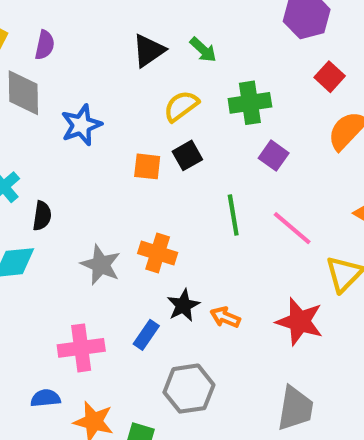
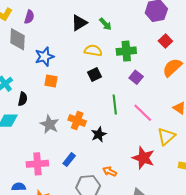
yellow semicircle: (181, 106) -> (93, 50), turned 42
orange square: (147, 166) -> (51, 81), moved
black star: (183, 305) -> (99, 134), moved
orange arrow: (225, 317) -> (110, 171), moved

